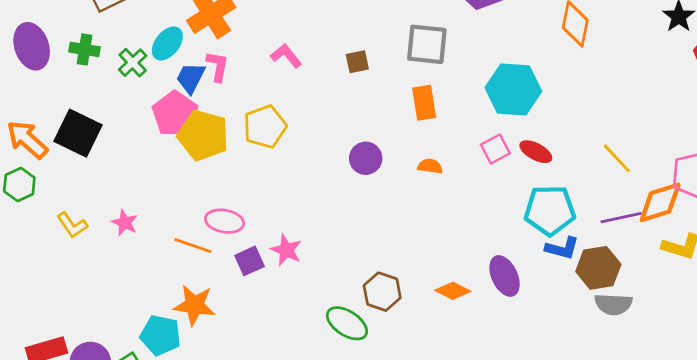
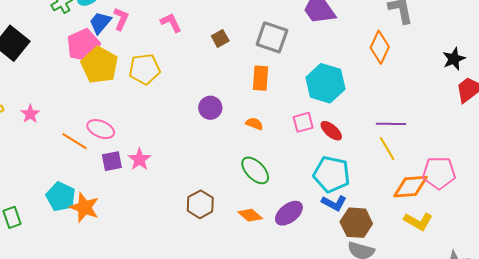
brown square: (357, 62) -> (220, 38), turned -30
purple line: (621, 218) -> (391, 124), moved
purple ellipse: (505, 276) -> (289, 213), turned 64
orange star: (194, 305) -> (84, 207), moved
green ellipse: (347, 323) -> (255, 170), moved
cyan pentagon: (161, 335) -> (61, 197), moved

